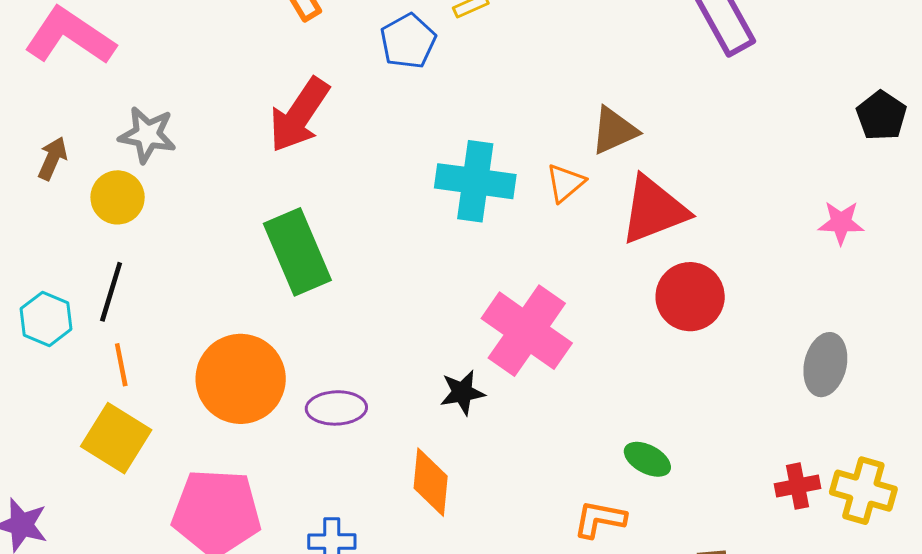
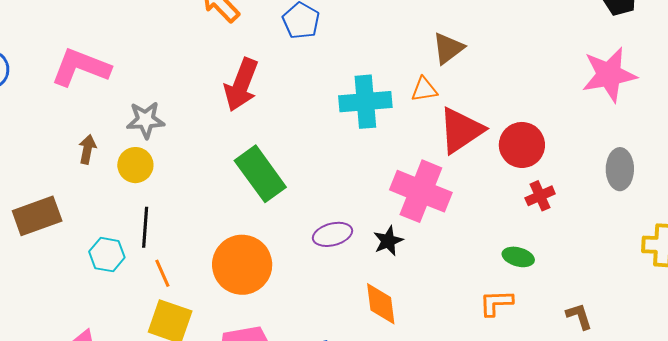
orange triangle: (565, 183) -> (424, 89), turned 44
red triangle: (654, 210) -> (461, 130), moved
pink star: (841, 223) -> (609, 75), size x1.8
purple ellipse: (336, 408) -> (333, 234), moved
red cross: (798, 486) -> (540, 196), moved

